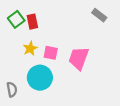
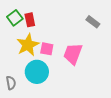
gray rectangle: (99, 15) -> (93, 22), moved
yellow star: (30, 49) -> (28, 45), size x1.6

